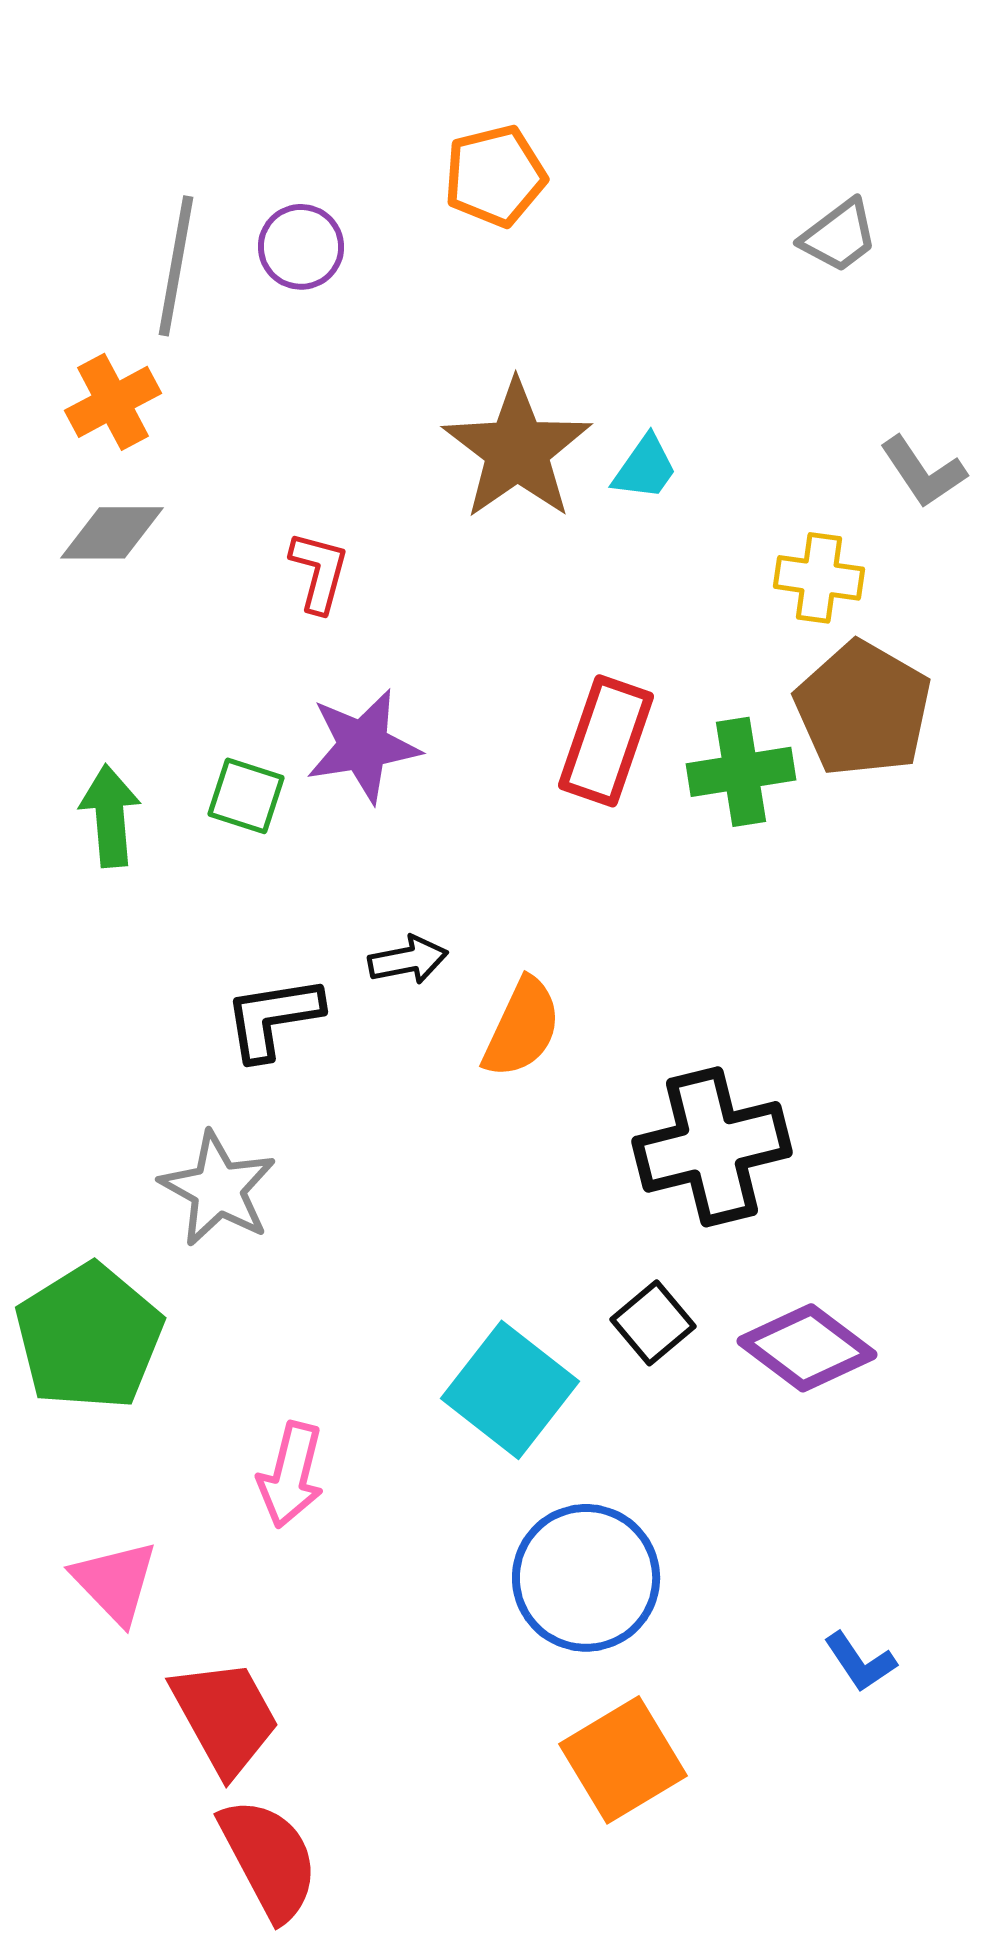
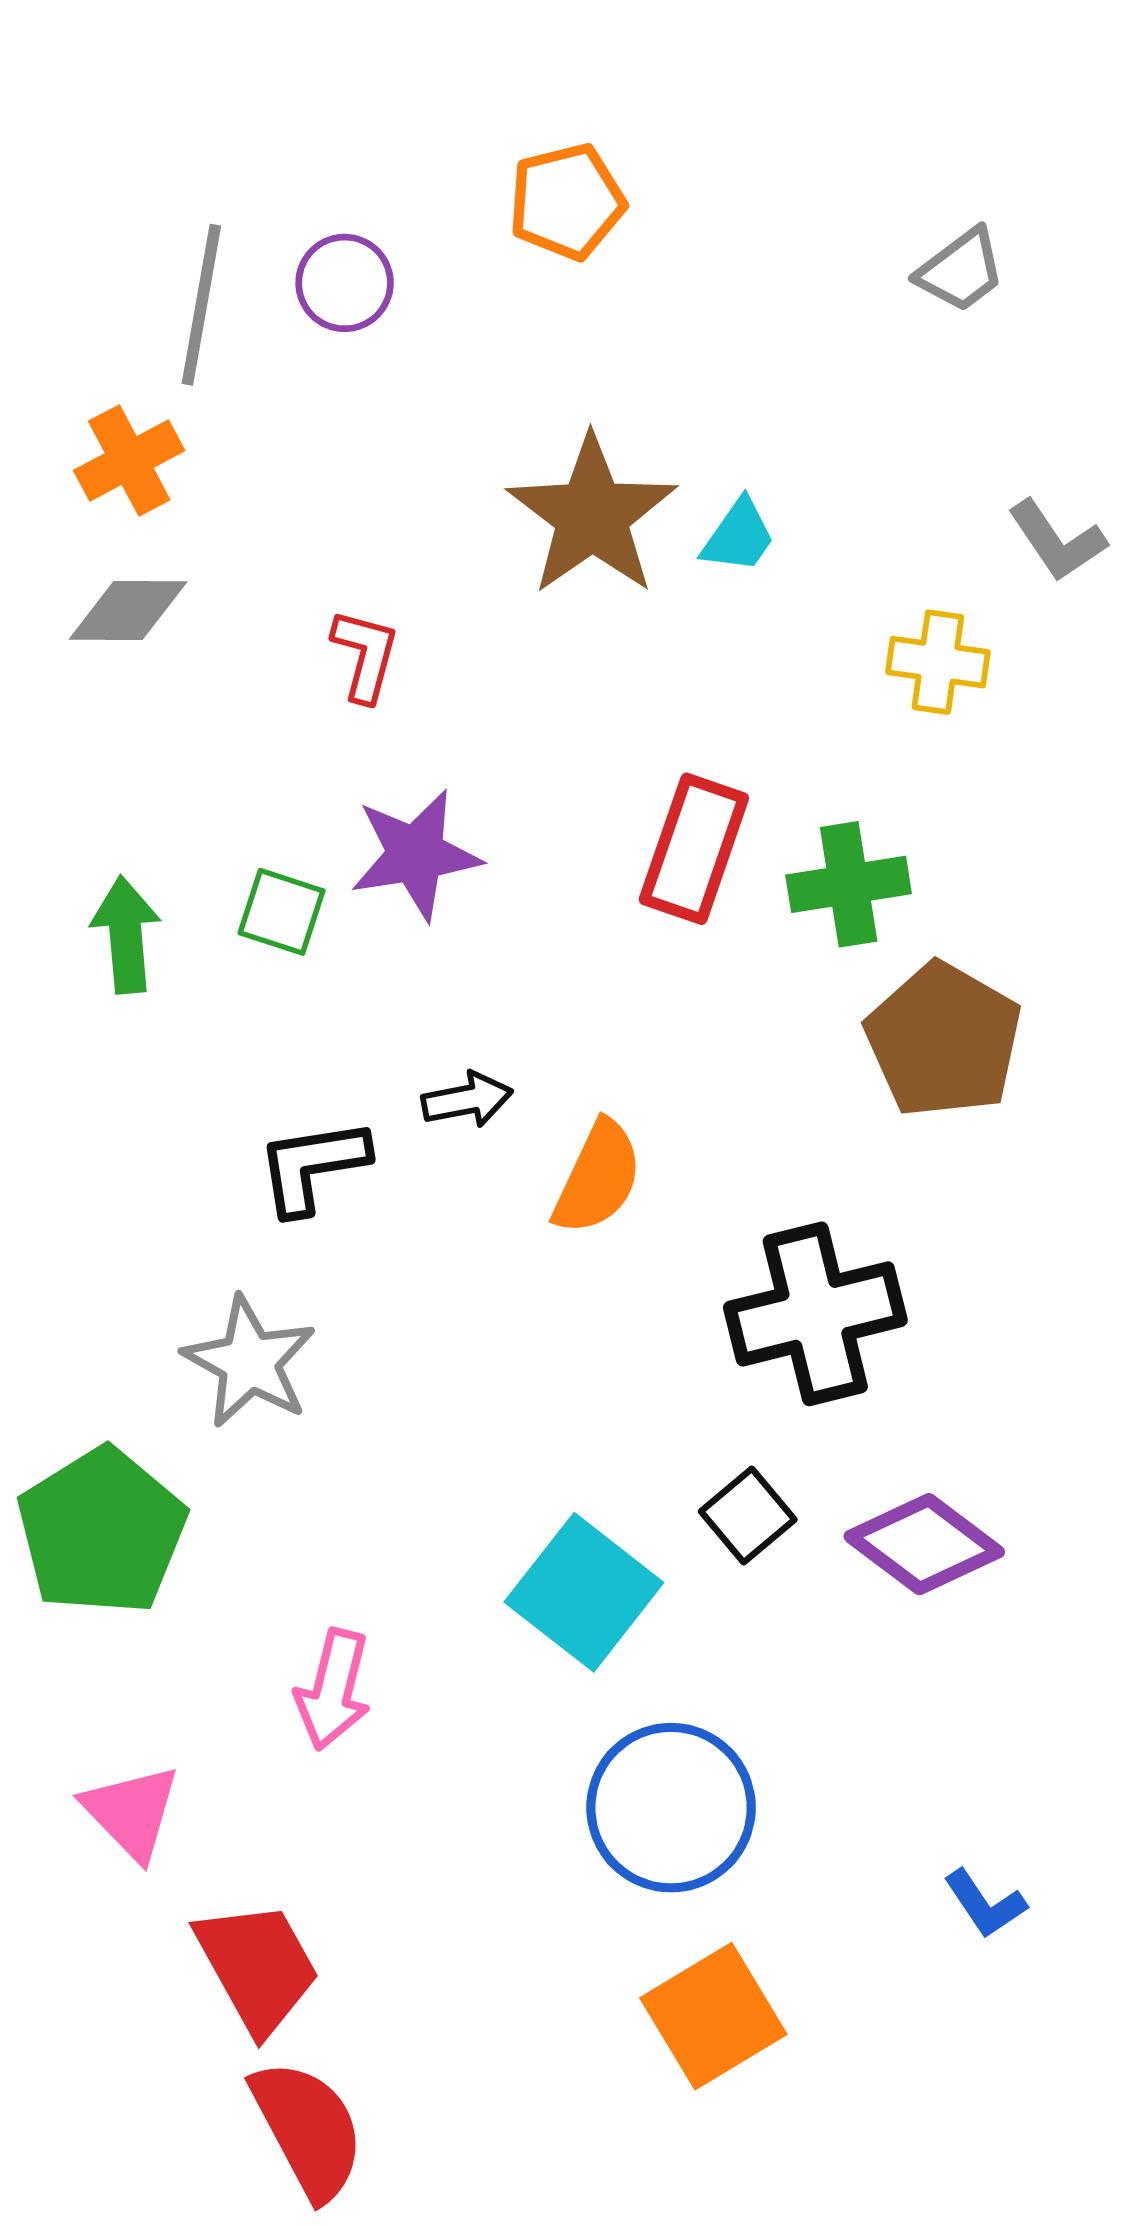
brown pentagon: (863, 709) -> (944, 1040), moved

